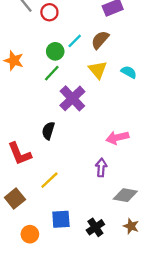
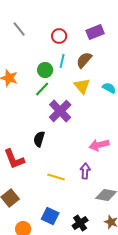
red circle: (49, 12) -> (59, 36), moved
cyan line: (75, 41) -> (62, 61), turned -32
yellow line: (49, 180) -> (56, 177), moved, turned 60
blue square: (61, 219) -> (50, 216), turned 30

